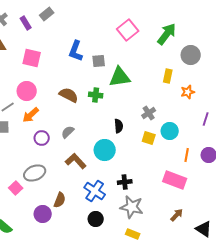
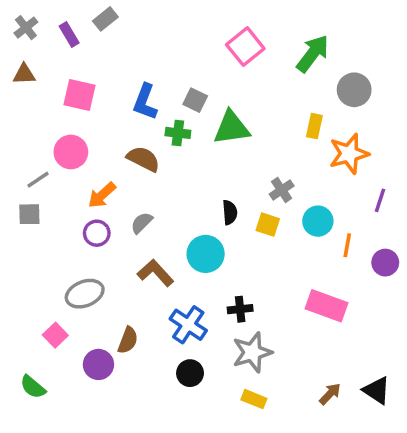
blue L-shape: (76, 51) -> (145, 102), moved
gray square: (99, 61) -> (195, 100), turned 32
orange star: (188, 92) -> (349, 154), size x1.6
green cross: (96, 95) -> (178, 133), moved
orange arrow: (31, 115) -> (102, 195), moved
yellow square: (149, 138) -> (268, 225), moved
orange line: (187, 155) -> (347, 245), moved
pink square: (16, 188) -> (55, 335), moved
gray star: (132, 207) -> (252, 352), turned -30
brown arrow: (177, 215) -> (330, 394), moved

